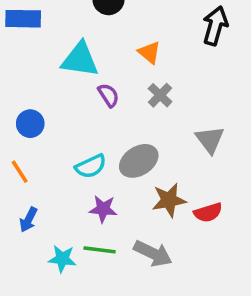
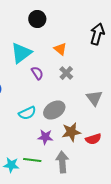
cyan triangle: (80, 60) -> (21, 53), turned -45
purple star: (103, 209) -> (45, 137), moved
gray arrow: (153, 253) -> (62, 162), turned -120

